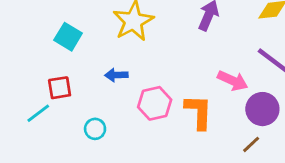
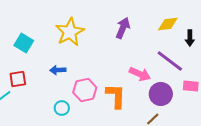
cyan circle: (95, 129) -> (62, 108), moved

